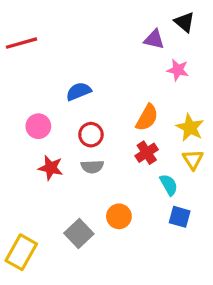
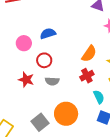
pink circle: (38, 126) -> (24, 43), moved
red circle: (91, 135) -> (44, 60), moved
orange circle: (119, 216) -> (66, 114), size x1.5

